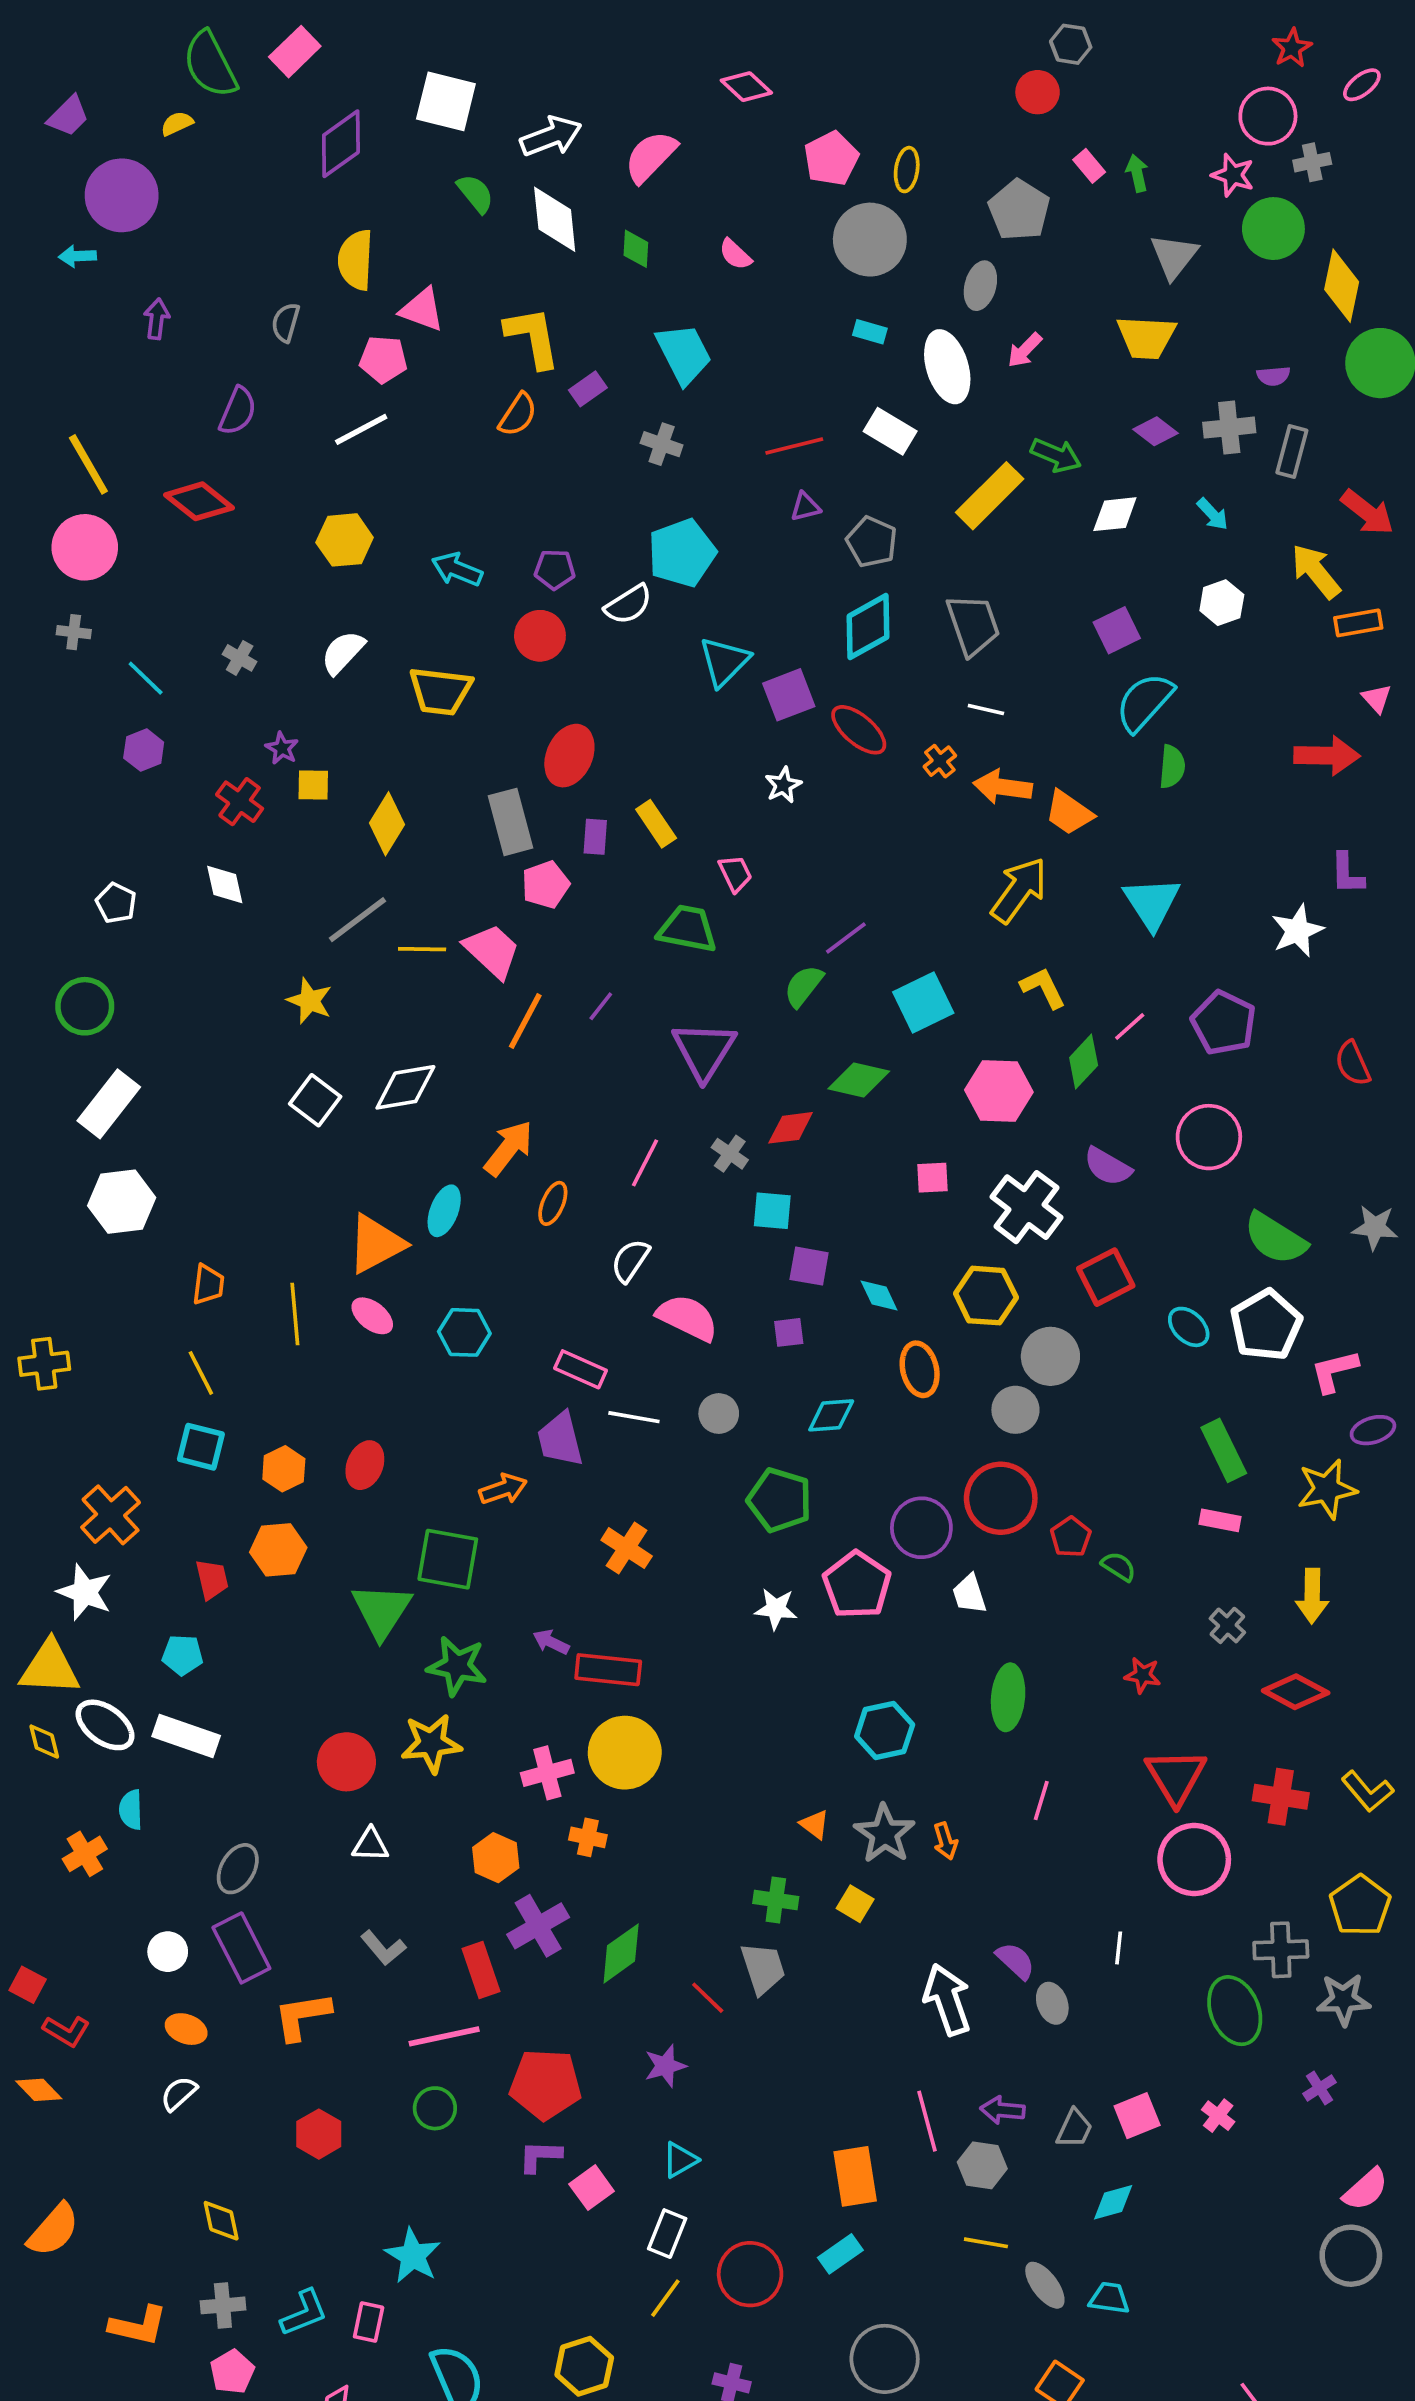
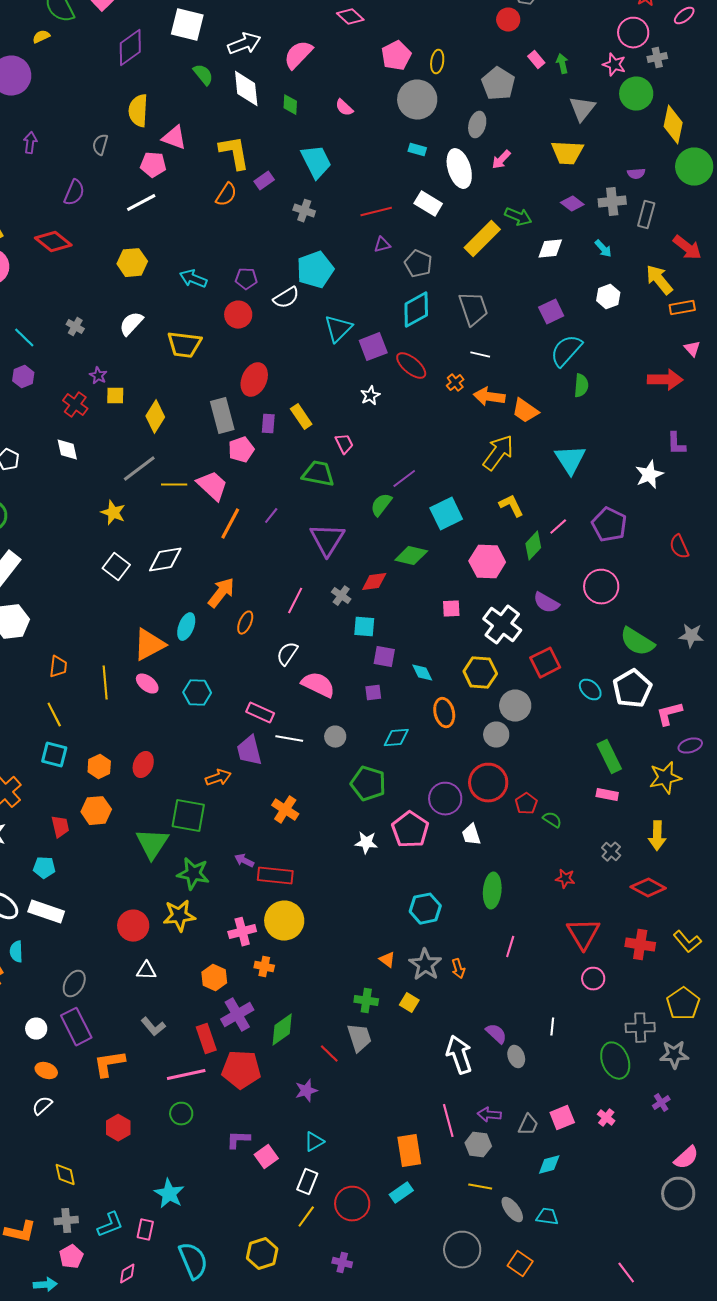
pink circle: (1194, 1859) -> (593, 979), size x0.6
red pentagon: (545, 2084) -> (241, 1070), moved
gray circle: (885, 2359) -> (462, 1250), moved

